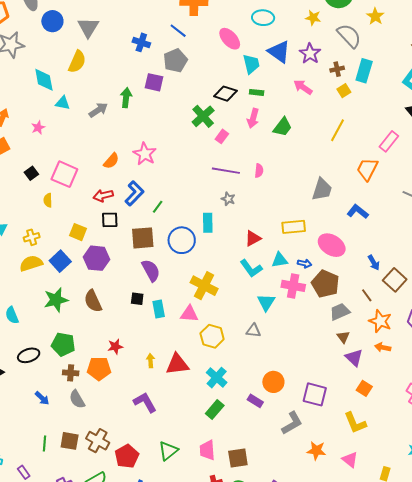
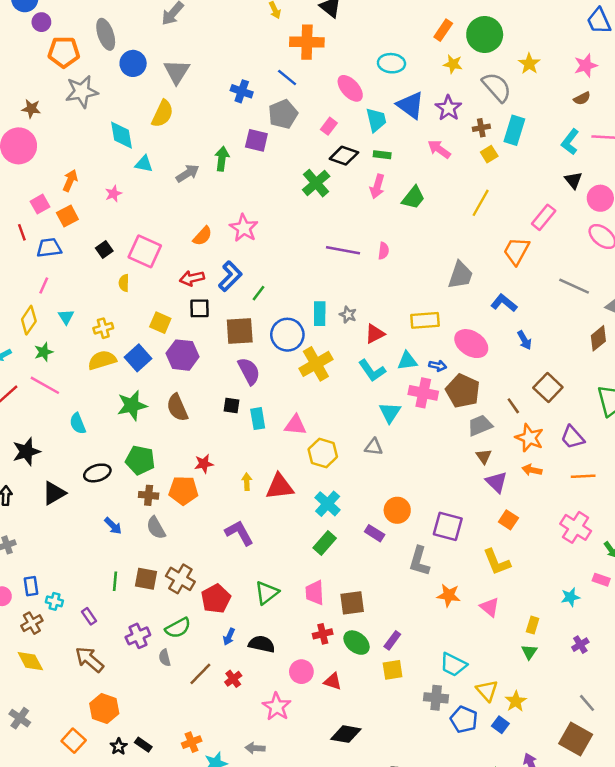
pink rectangle: (222, 136) -> (329, 126), moved
gray star: (228, 199) -> (348, 315), moved
blue arrow: (374, 263) -> (524, 340), moved
yellow cross: (204, 286) -> (316, 364), moved, turned 32
gray L-shape: (292, 423) -> (419, 561), turned 135

